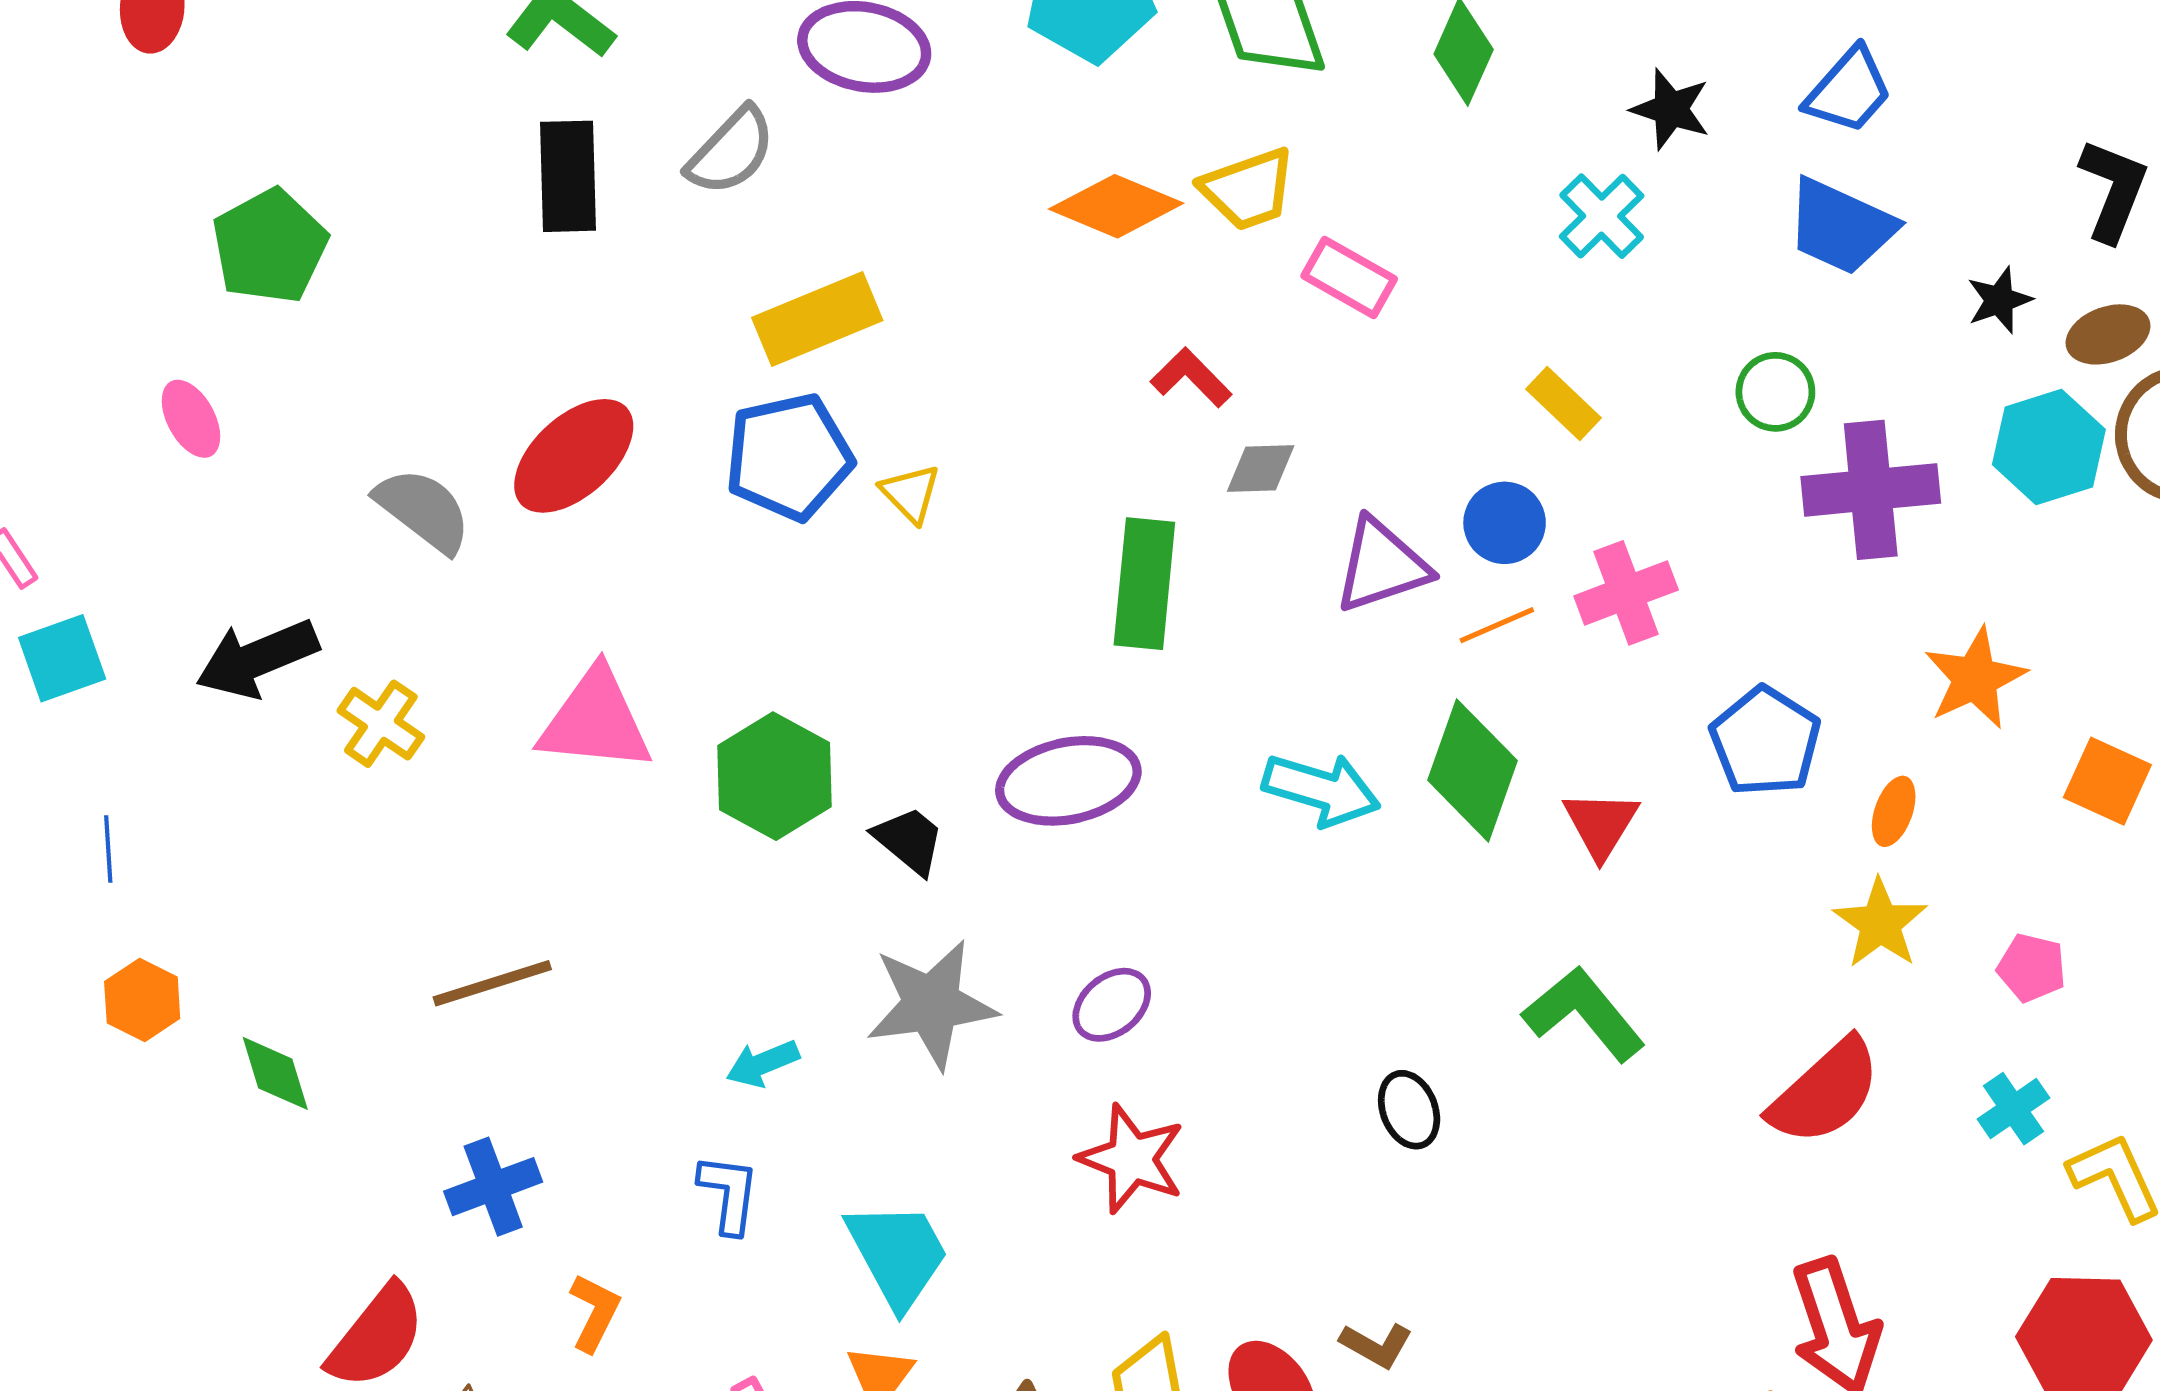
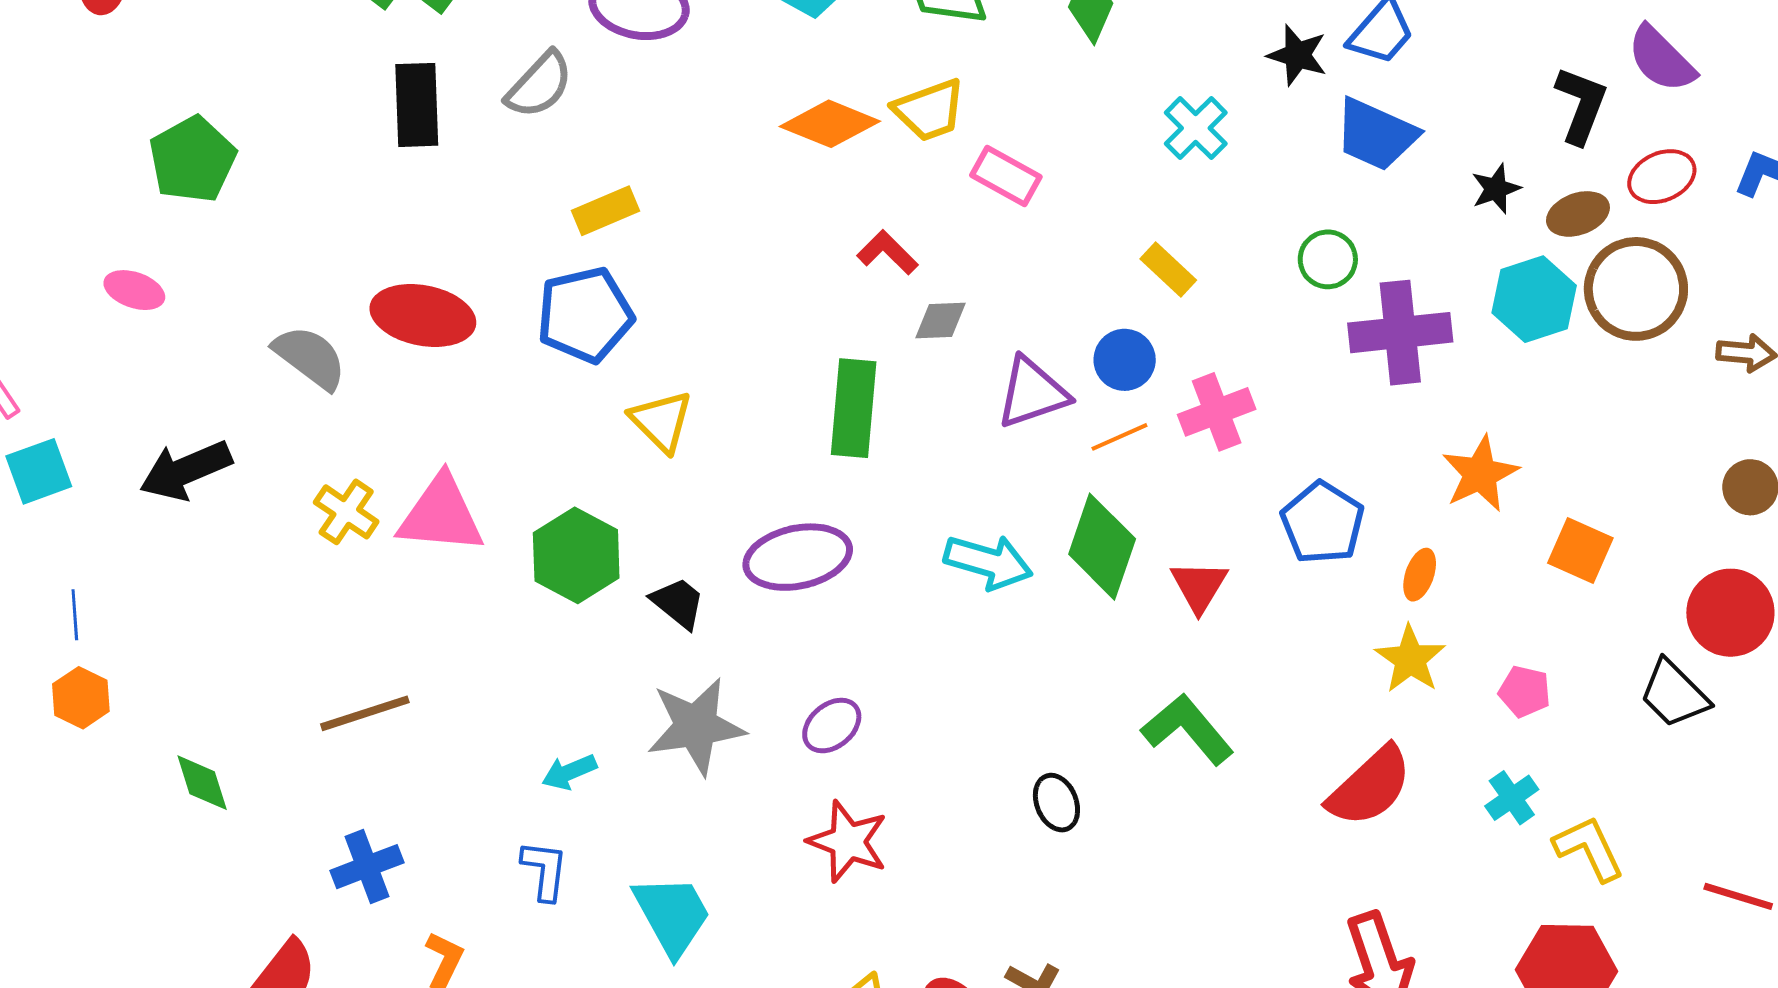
black star: (1671, 109) -> (1297, 55), moved
yellow rectangle: (817, 319) -> (606, 211), size x0.7
pink ellipse: (191, 419) -> (134, 290), turned -42
red ellipse: (574, 456) -> (423, 315), turned 54
yellow triangle: (911, 493) -> (661, 421), moved, size x1.4
yellow cross: (381, 724) -> (346, 512), moved
orange hexagon: (142, 1000) -> (81, 698), moved

